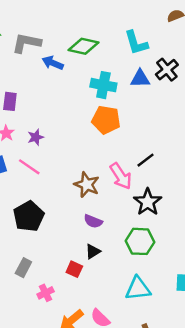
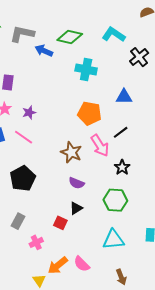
cyan L-shape: (136, 43) -> (114, 35), turned 140
blue triangle: (140, 79) -> (124, 97), moved
orange pentagon: (106, 120) -> (89, 113), moved
black star: (148, 202) -> (122, 167), size x0.7

